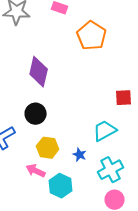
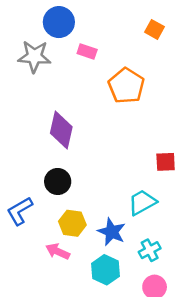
blue star: (80, 155) -> (112, 232), size x1.6
cyan cross: (111, 170) -> (150, 250), size x0.7
cyan hexagon: (61, 186) -> (105, 270), moved

